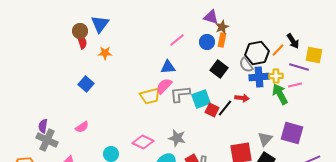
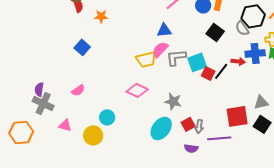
blue cross: (259, 77) -> (255, 53), moved
gray triangle: (265, 139) -> (261, 102), turned 35
pink diamond: (143, 142) -> (137, 90), moved

